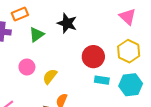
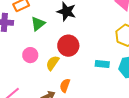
red circle: (93, 57) -> (68, 46), moved

